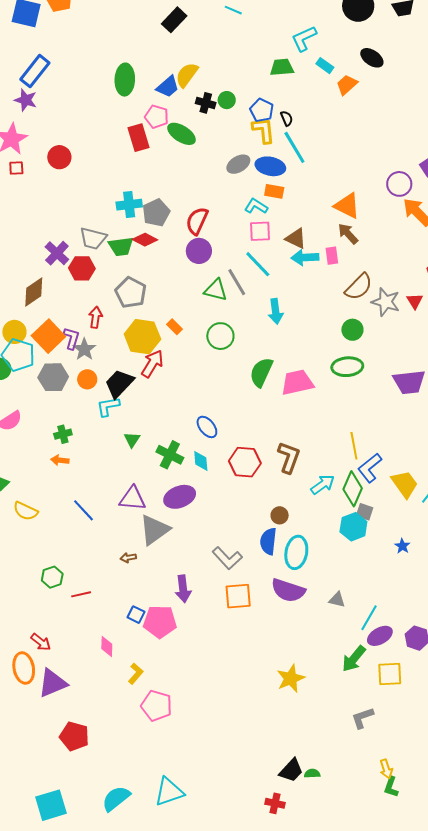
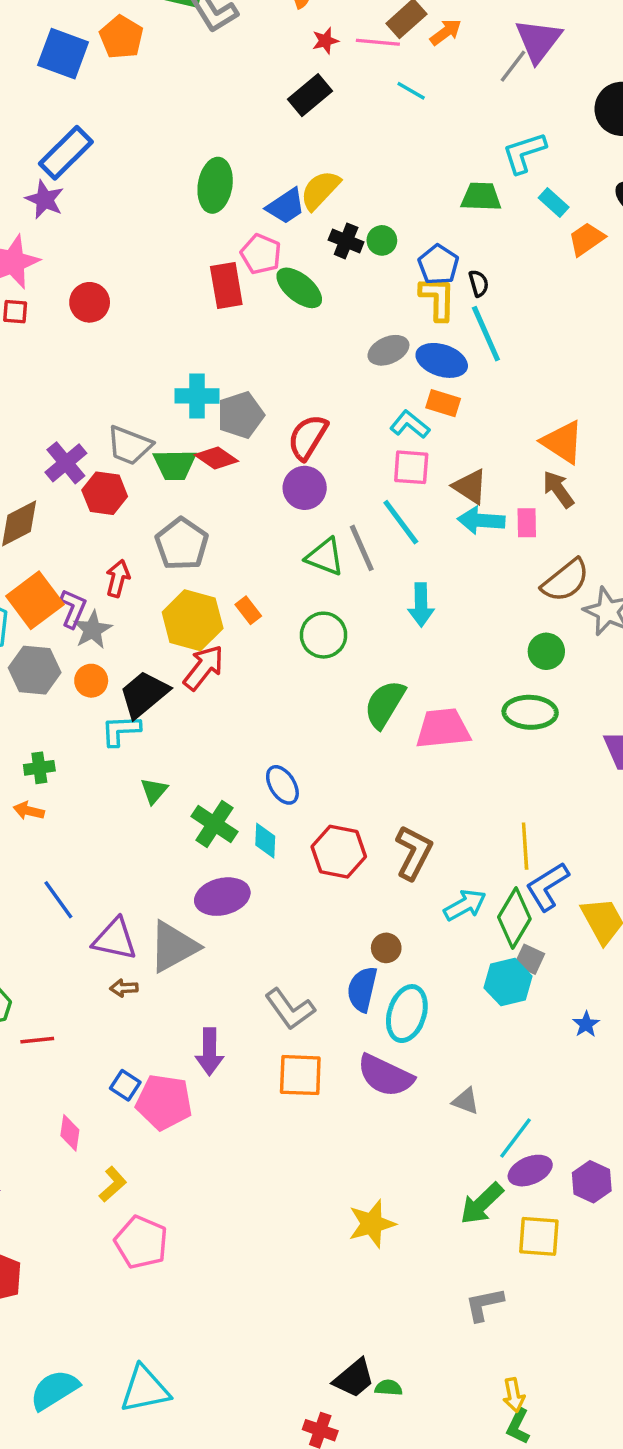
purple triangle: (133, 499) -> (115, 939), moved

